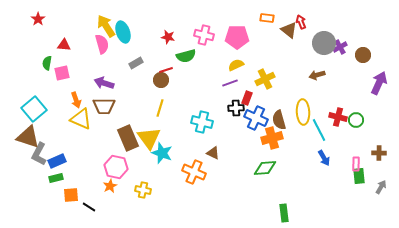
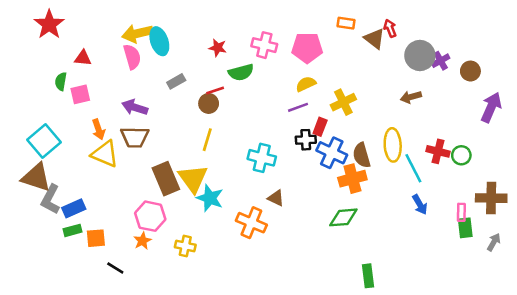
red star: (38, 19) -> (49, 24), size x1.6
yellow arrow: (106, 26) -> (137, 33), turned -70
brown cross: (379, 153) -> (491, 198), size x1.6
orange square: (71, 195) -> (96, 238), moved

